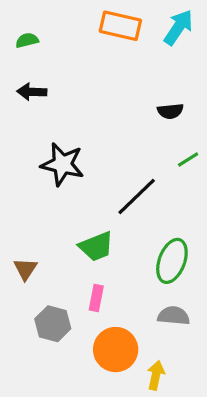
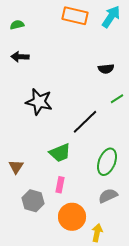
gray semicircle: (174, 316) -> (108, 196), turned -30

